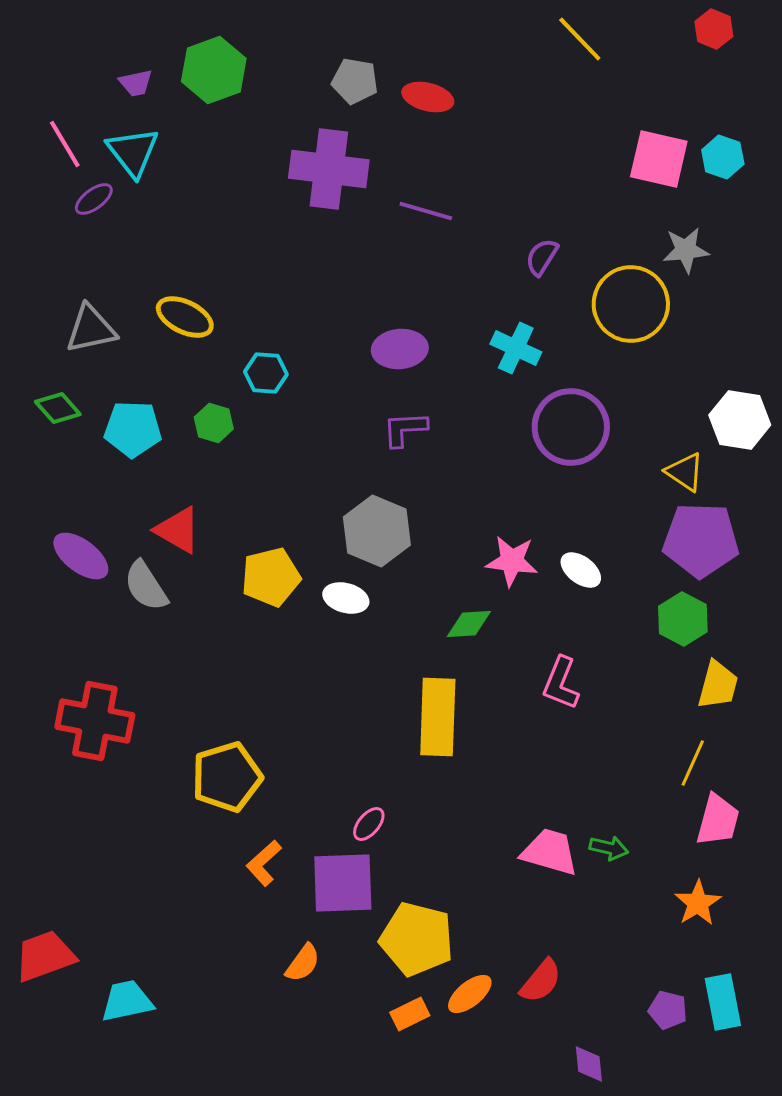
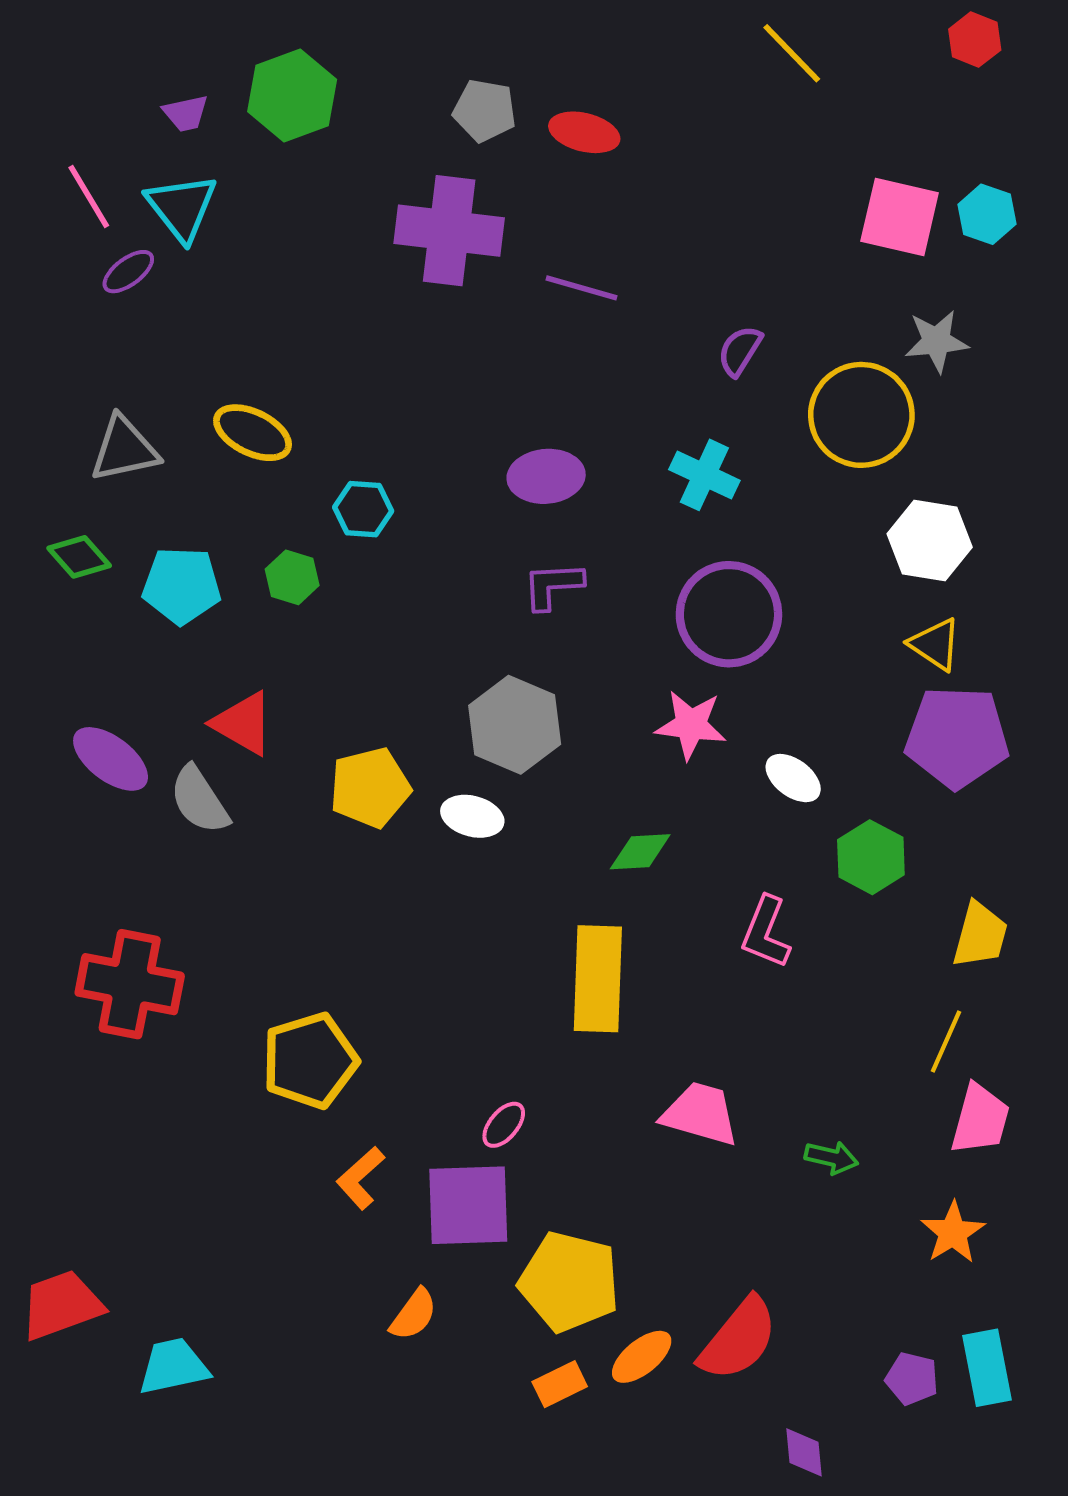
white hexagon: (740, 420) -> (930, 541), moved
purple circle: (571, 427) -> (729, 614), moved
pink star: (512, 561) -> (691, 725), moved
green hexagon: (683, 619) -> (871, 857), moved
pink trapezoid: (550, 852) -> (700, 1114), moved
red semicircle: (541, 981) -> (739, 1339), size x1.4

